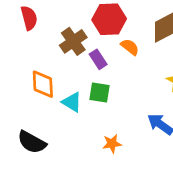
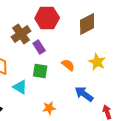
orange semicircle: (130, 47) -> (68, 65), moved
cyan triangle: (72, 102) -> (20, 87), moved

